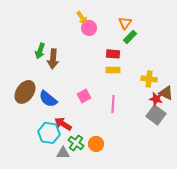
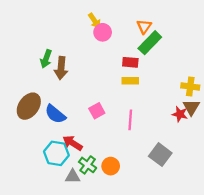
green rectangle: (130, 37) -> (150, 43), size x1.5
yellow cross: (149, 79) -> (190, 86), moved
brown triangle: (166, 93) -> (191, 107), turned 35
gray square: (156, 115) -> (160, 155), moved

